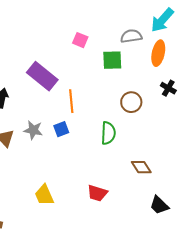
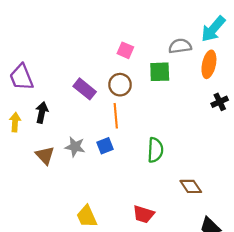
purple rectangle: (42, 76) -> (85, 89), size x0.7
black cross: (168, 88) -> (220, 102), turned 35
brown circle: (131, 102) -> (120, 85), moved

